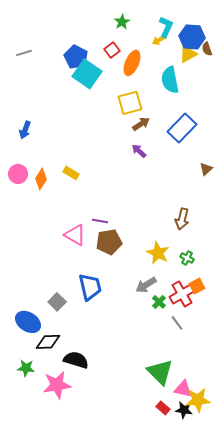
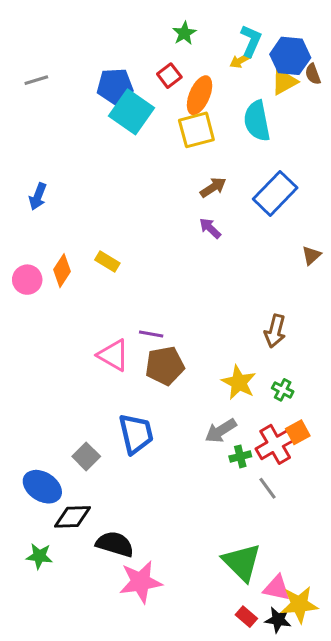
blue pentagon: (76, 57) -> (115, 86), turned -30
yellow square: (130, 103) -> (196, 130), moved
pink circle: (18, 174) -> (27, 280), moved
green cross: (159, 302) -> (240, 456), turned 32
pink star: (57, 385) -> (141, 582), moved

